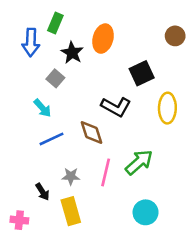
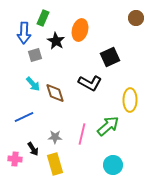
brown circle: (175, 36) -> (136, 18), moved
gray square: (55, 78) -> (35, 55), moved, turned 32
yellow ellipse: (167, 108) -> (130, 100), moved
brown diamond: (91, 133) -> (55, 93), moved
blue line: (52, 139) -> (24, 117), moved
pink cross: (19, 220) -> (15, 159), moved

